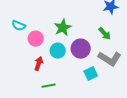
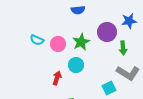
green arrow: (105, 34) -> (123, 48), turned 40
pink circle: (36, 39) -> (58, 44), moved
purple circle: (81, 49) -> (107, 32), moved

